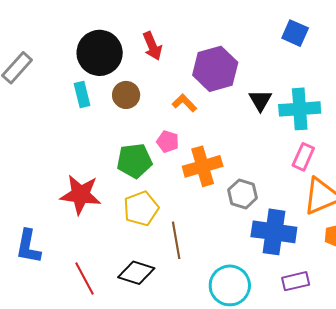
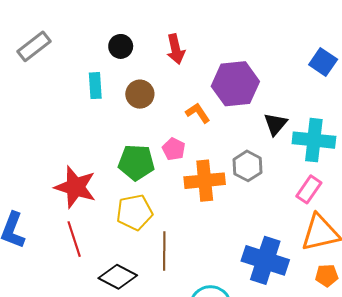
black circle: (100, 53) -> (121, 46), size x0.5
gray hexagon: (243, 194) -> (248, 166), moved
red line: (84, 279) -> (74, 239), moved

